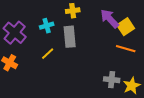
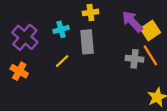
orange line: (126, 49) -> (150, 55), turned 42
gray cross: (112, 80) -> (135, 59), moved

